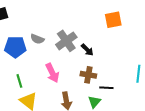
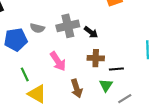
gray cross: (66, 41) -> (68, 26), turned 30

